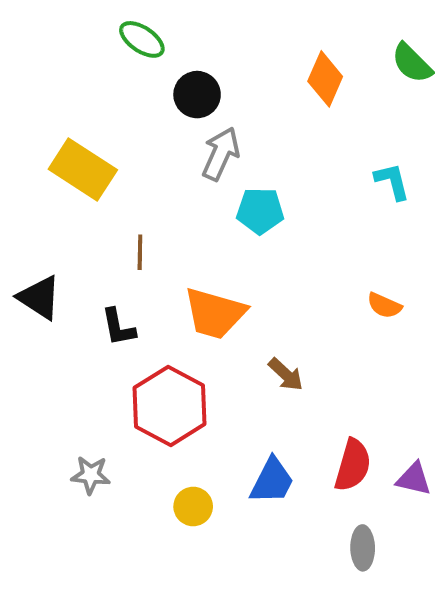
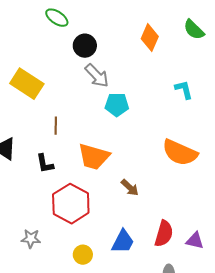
gray arrow: (221, 154) -> (97, 76), turned 112
orange semicircle: (384, 305) -> (180, 153), size x2.0

